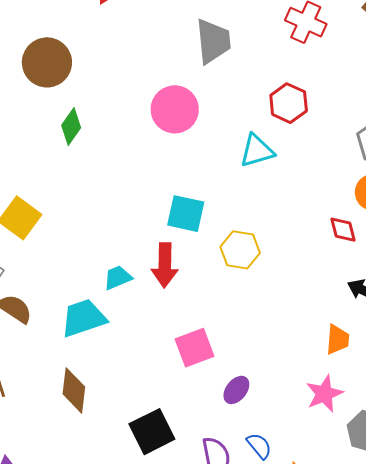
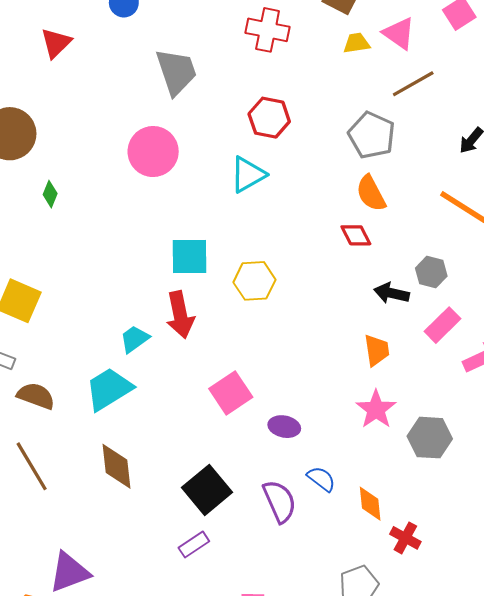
green diamond: (71, 126) -> (50, 194), size x0.7
purple ellipse: (236, 390) -> (284, 427), turned 76

